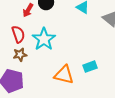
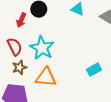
orange triangle: (64, 75) -> (46, 77), moved

